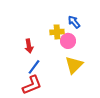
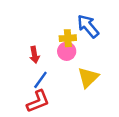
blue arrow: (74, 22) -> (88, 26), size x1.5
pink circle: (68, 41) -> (67, 51), moved

